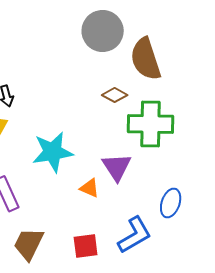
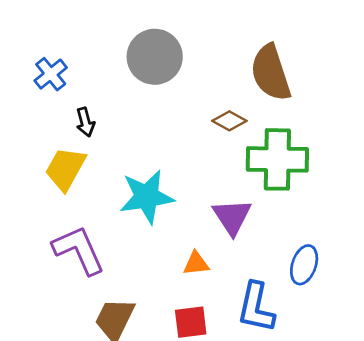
gray circle: (103, 31) -> (155, 57), moved
orange triangle: (90, 188) -> (196, 263), moved, turned -30
blue L-shape: (135, 235) -> (256, 307), turned 132

